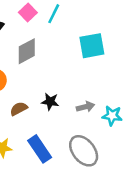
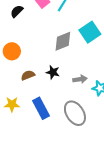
cyan square: (92, 46) -> (90, 32), turned -30
gray diamond: (27, 51) -> (63, 41), moved

